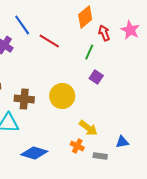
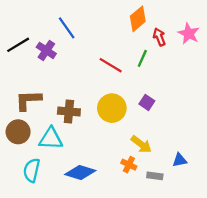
red line: (49, 41) -> (111, 65), moved
purple square: (96, 77) -> (147, 102), moved

